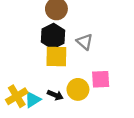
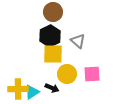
yellow circle: (78, 89) -> (67, 74), moved
yellow cross: (17, 96) -> (18, 89), turned 30

